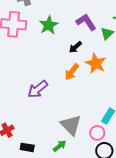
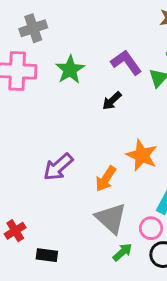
orange star: (96, 63) -> (142, 155), moved
orange arrow: (72, 72) -> (106, 179), moved
green arrow: (60, 146) -> (122, 252), moved

